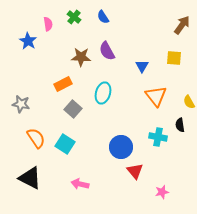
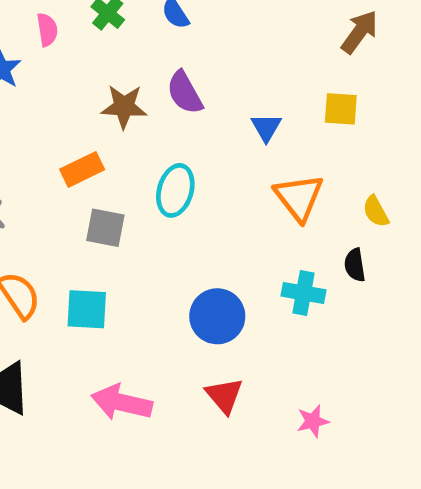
gray square: (73, 109) -> (105, 228), turned -30
cyan square: (65, 144) -> (87, 309), turned -30
red triangle: (135, 171) -> (224, 396), moved
pink arrow: (80, 184) -> (122, 403), size x1.4

